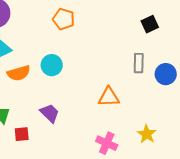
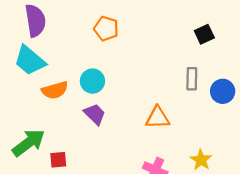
purple trapezoid: (50, 113) -> (95, 114), moved

